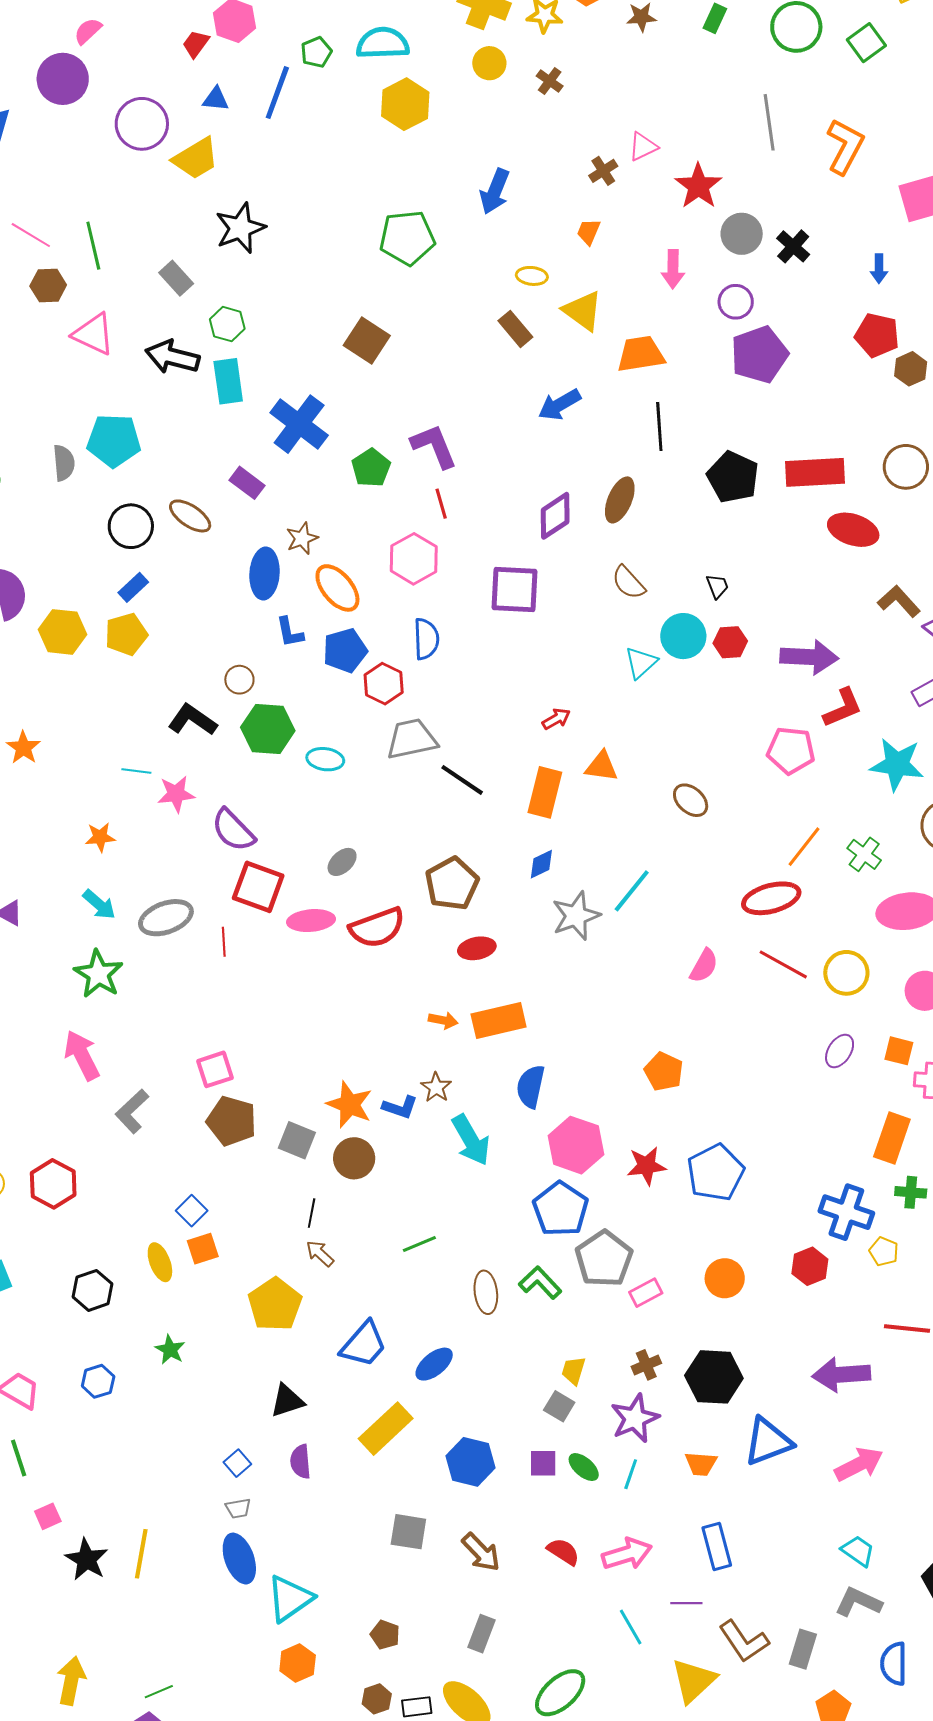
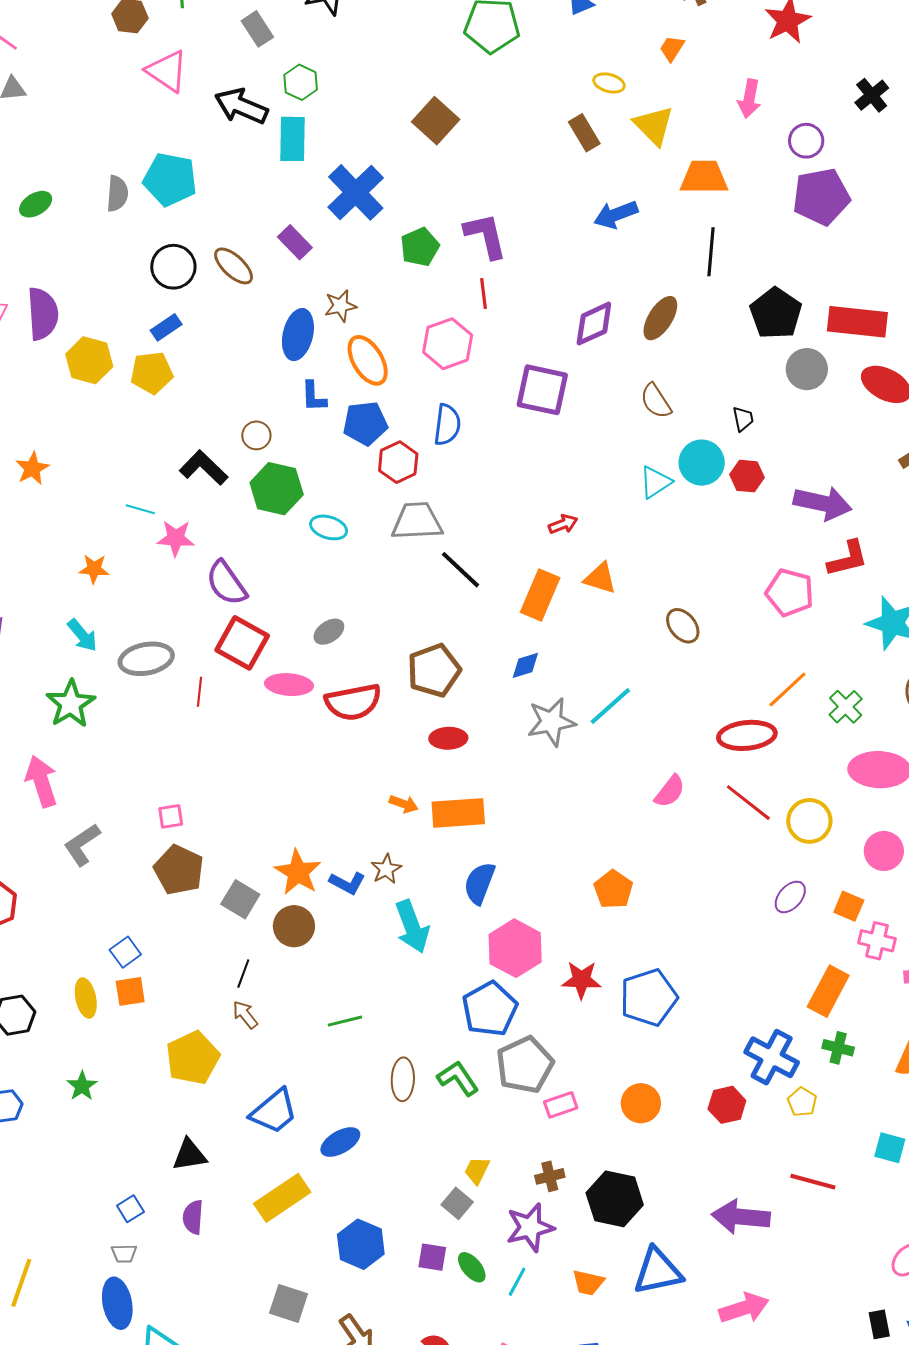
gray circle: (742, 234) -> (807, 369), moved
pink square: (215, 1069) -> (171, 816), size x0.7

